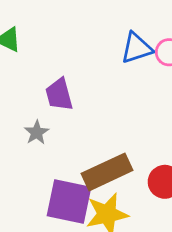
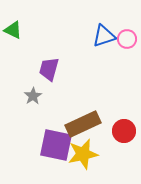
purple trapezoid: (59, 94) -> (49, 69), turned 30

